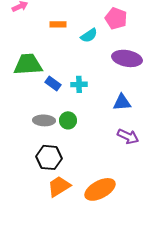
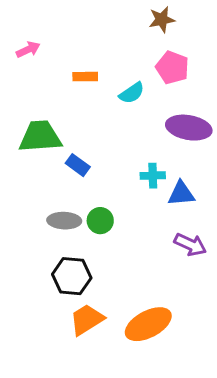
cyan cross: (79, 84) -> (153, 176), moved

